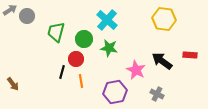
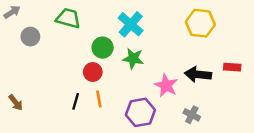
gray circle: (27, 16) -> (30, 37), moved
green trapezoid: (56, 32) -> (68, 18), moved, turned 90
black arrow: (162, 61) -> (198, 74), turned -30
black line: (62, 72) -> (76, 101), moved

